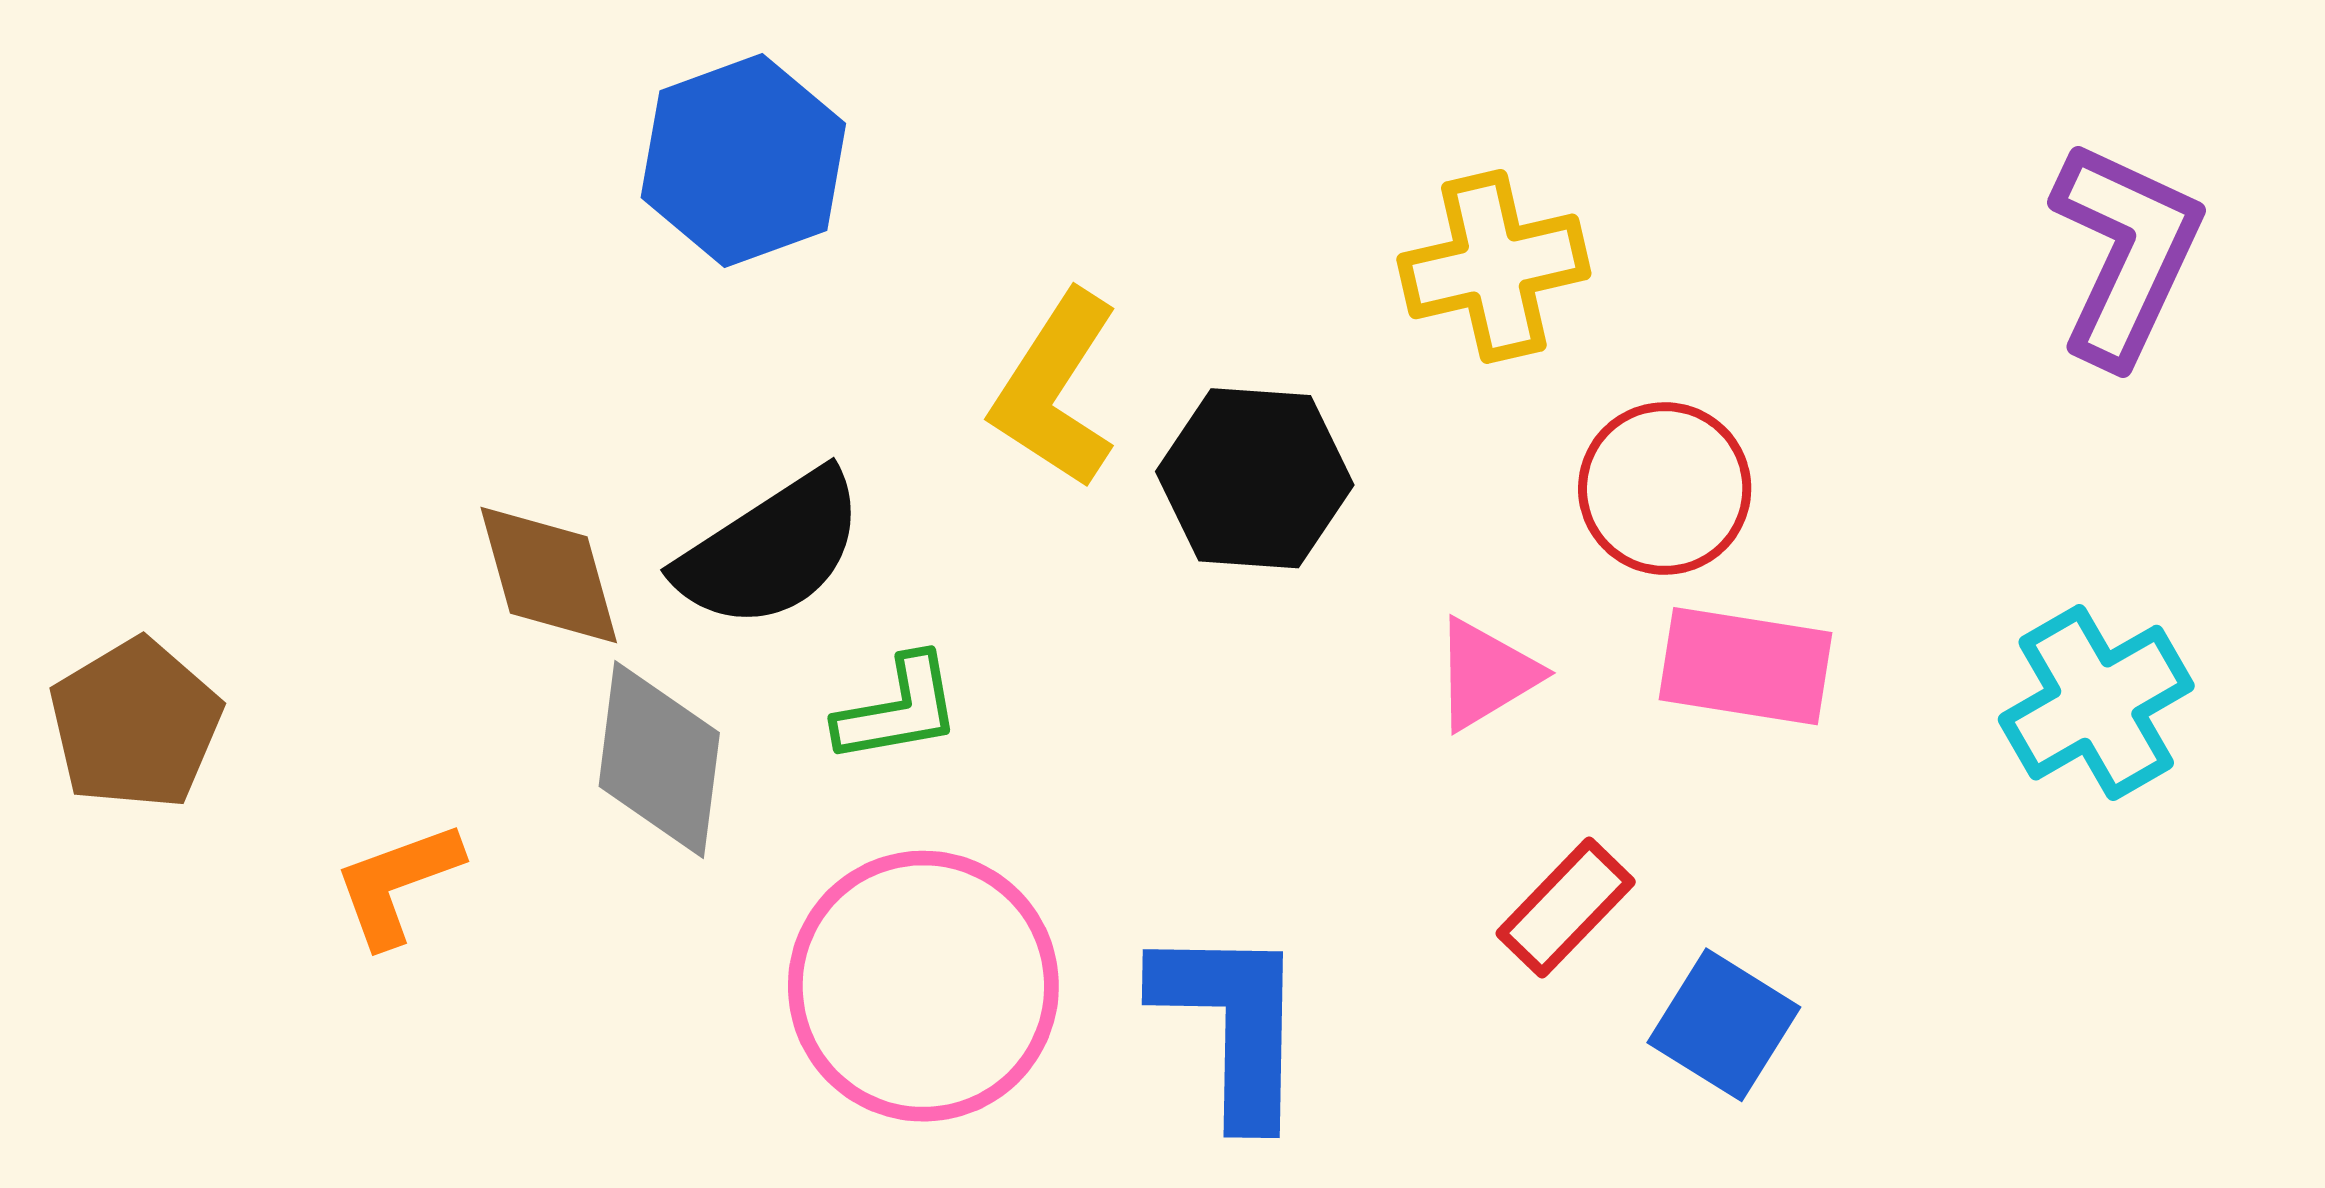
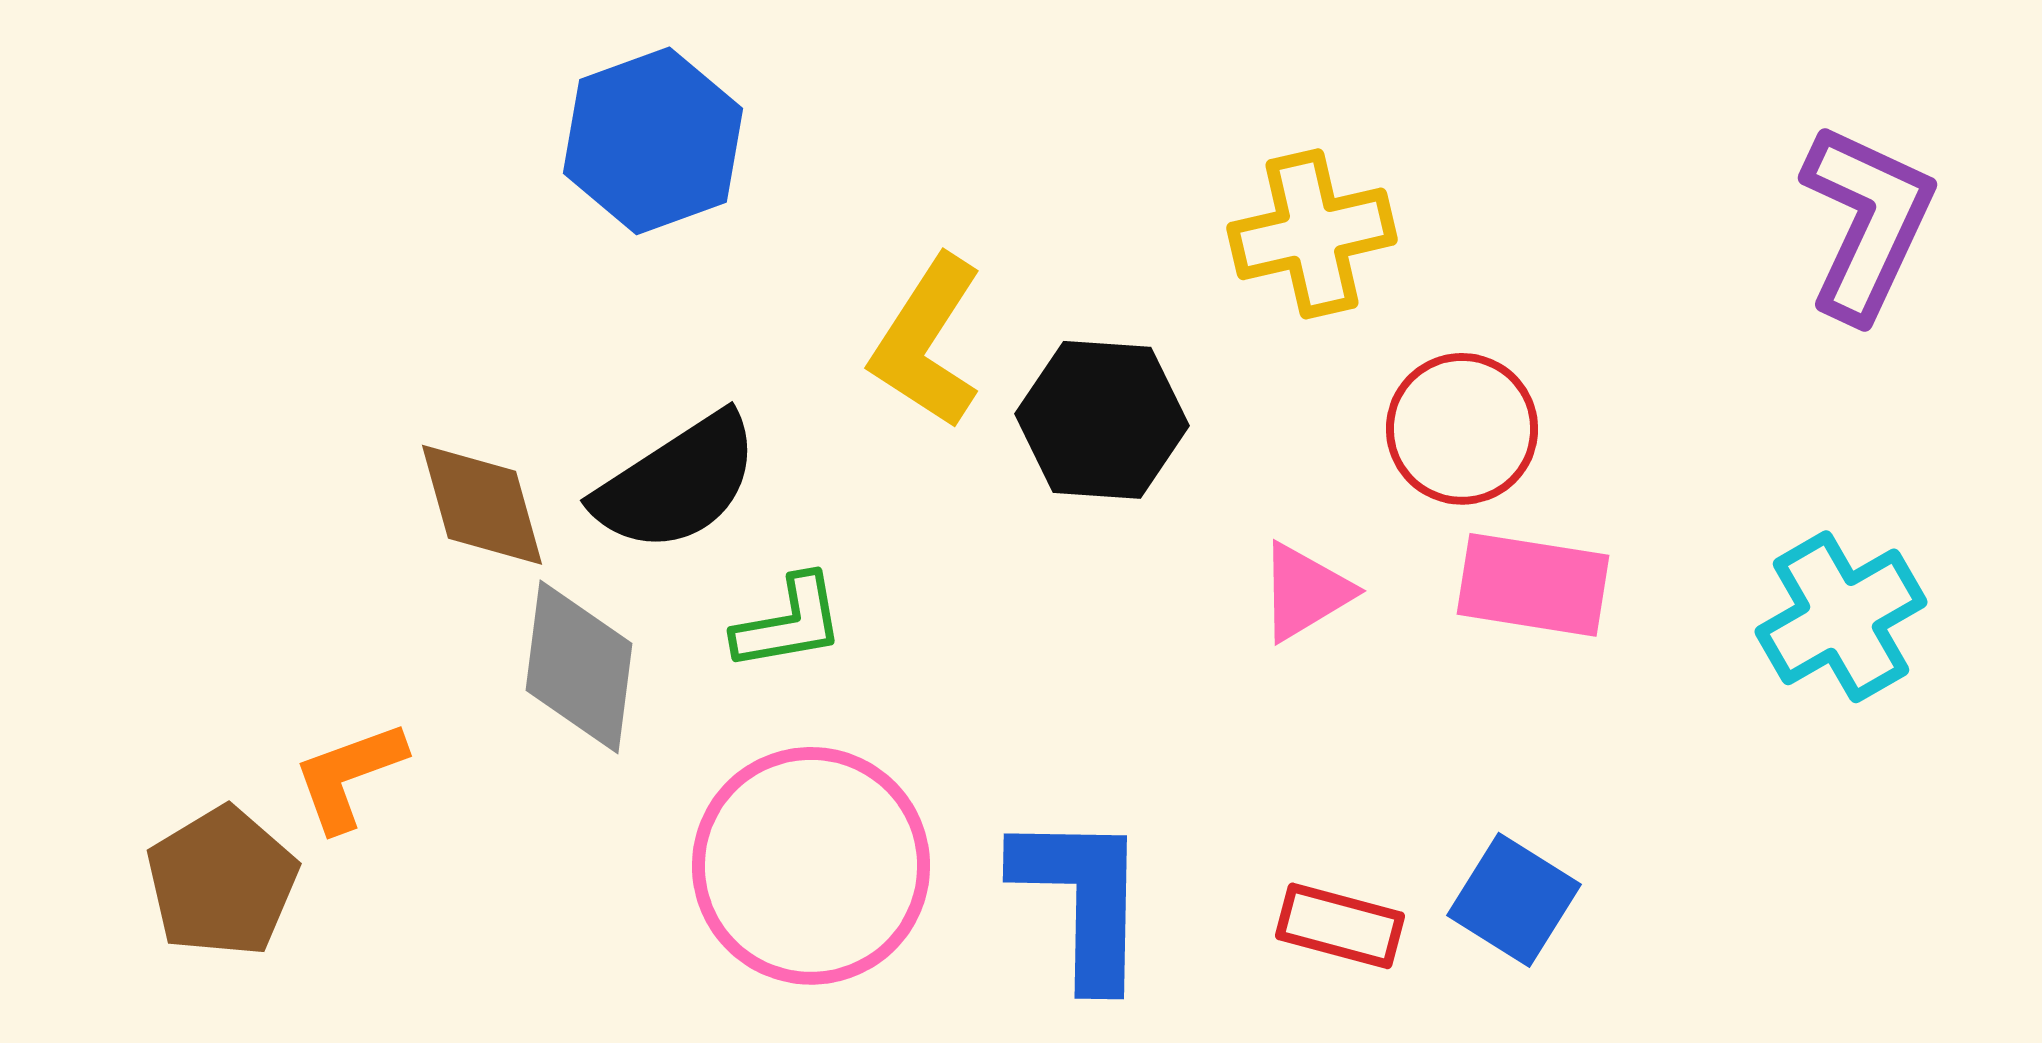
brown pentagon: (135, 724) -> (222, 882), moved
red rectangle: (1566, 908) -> (1340, 926), moved, turned 61

